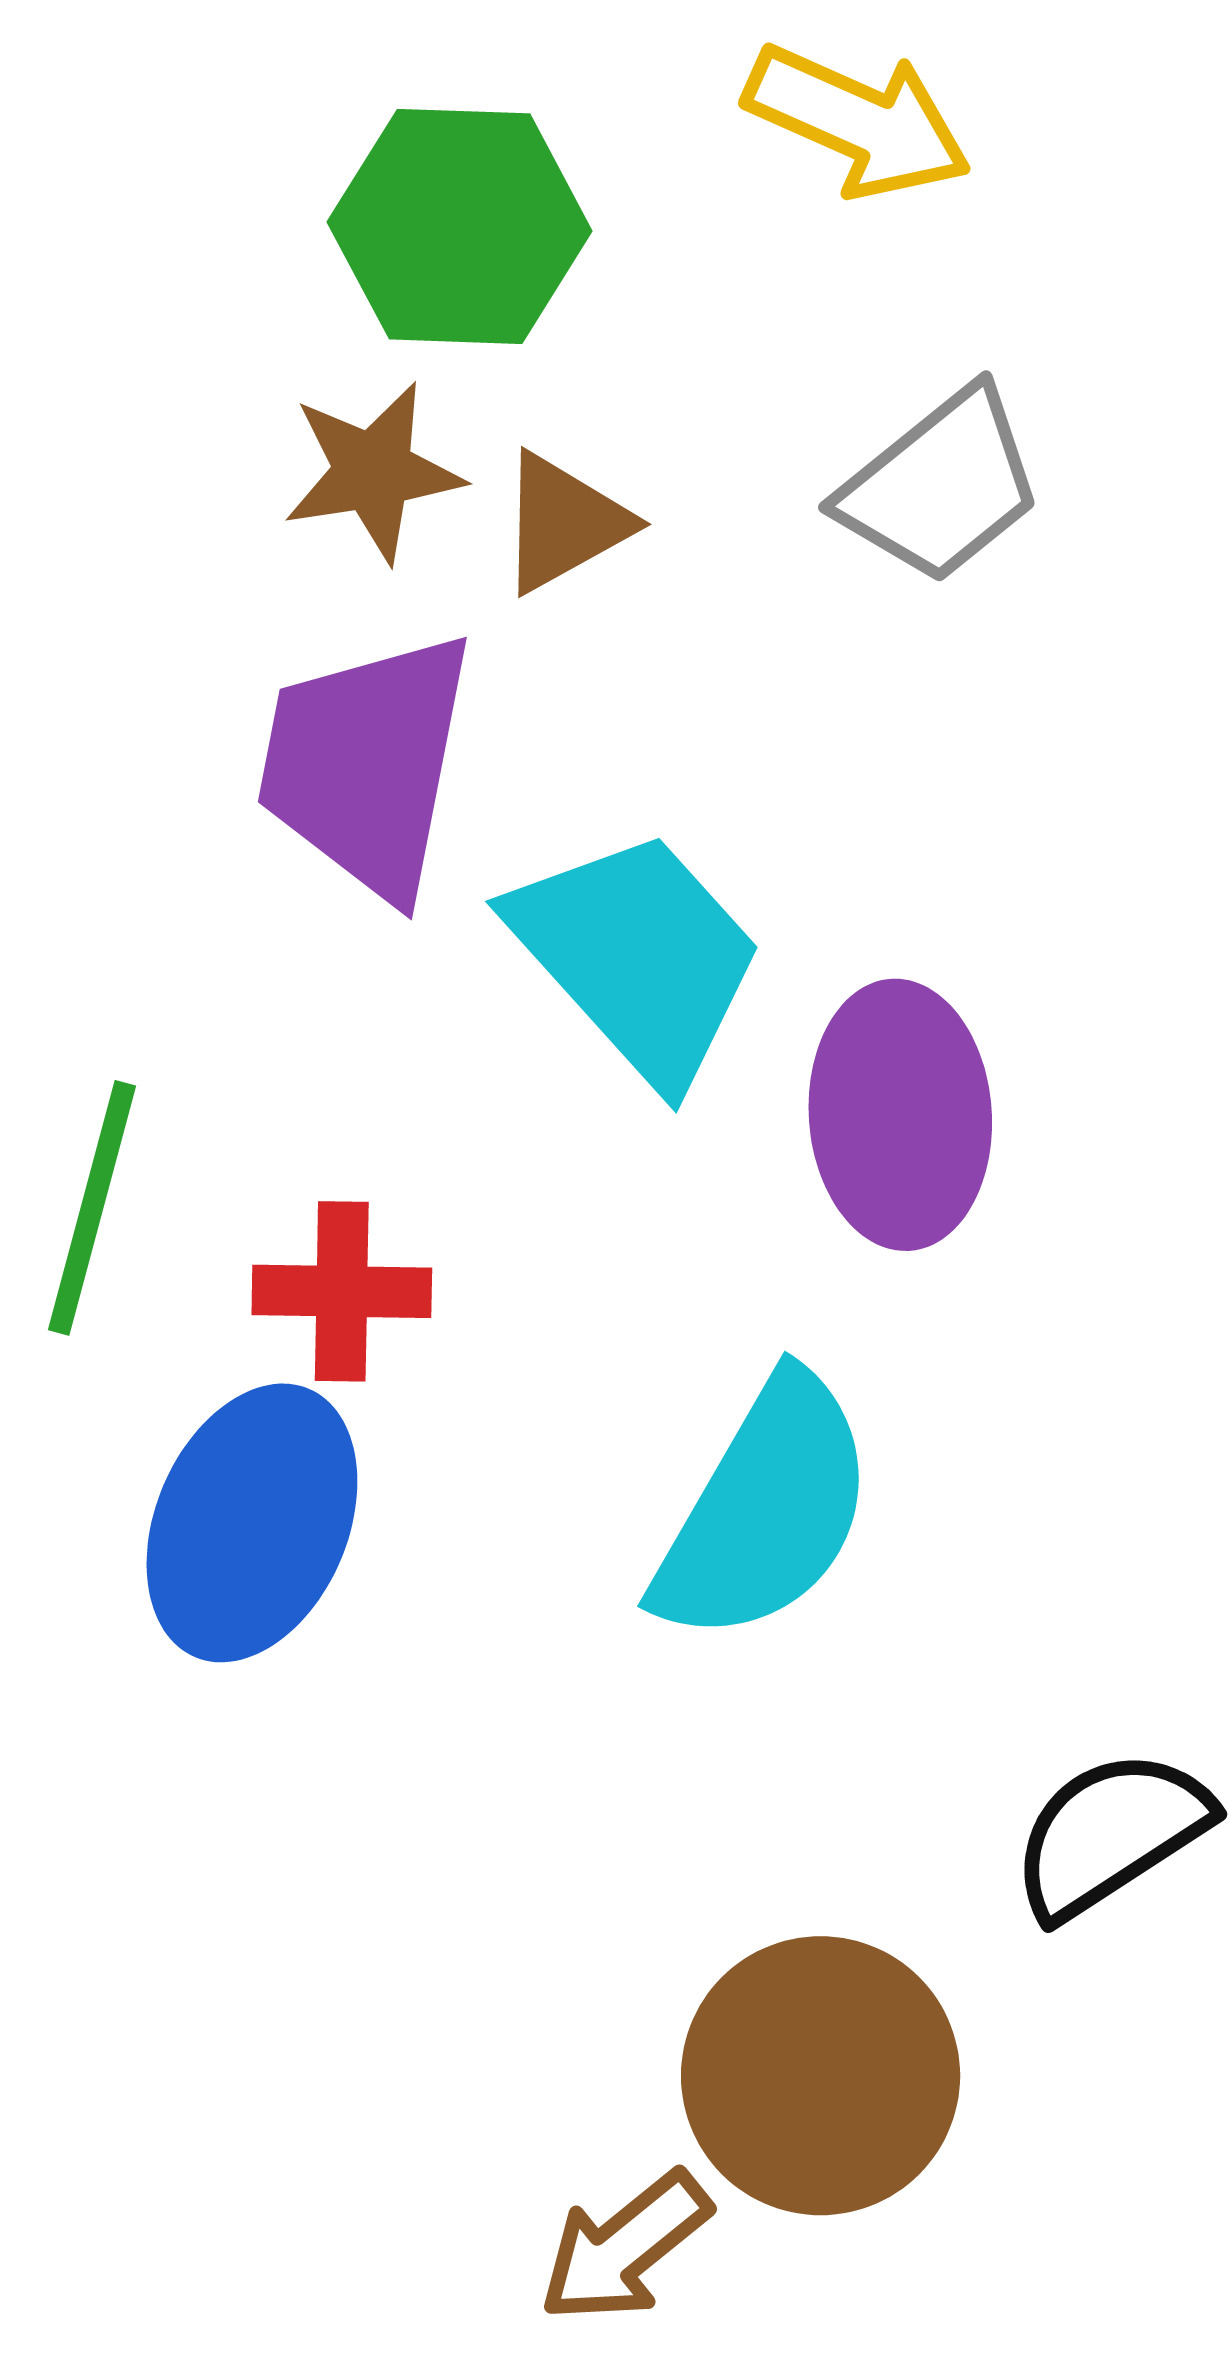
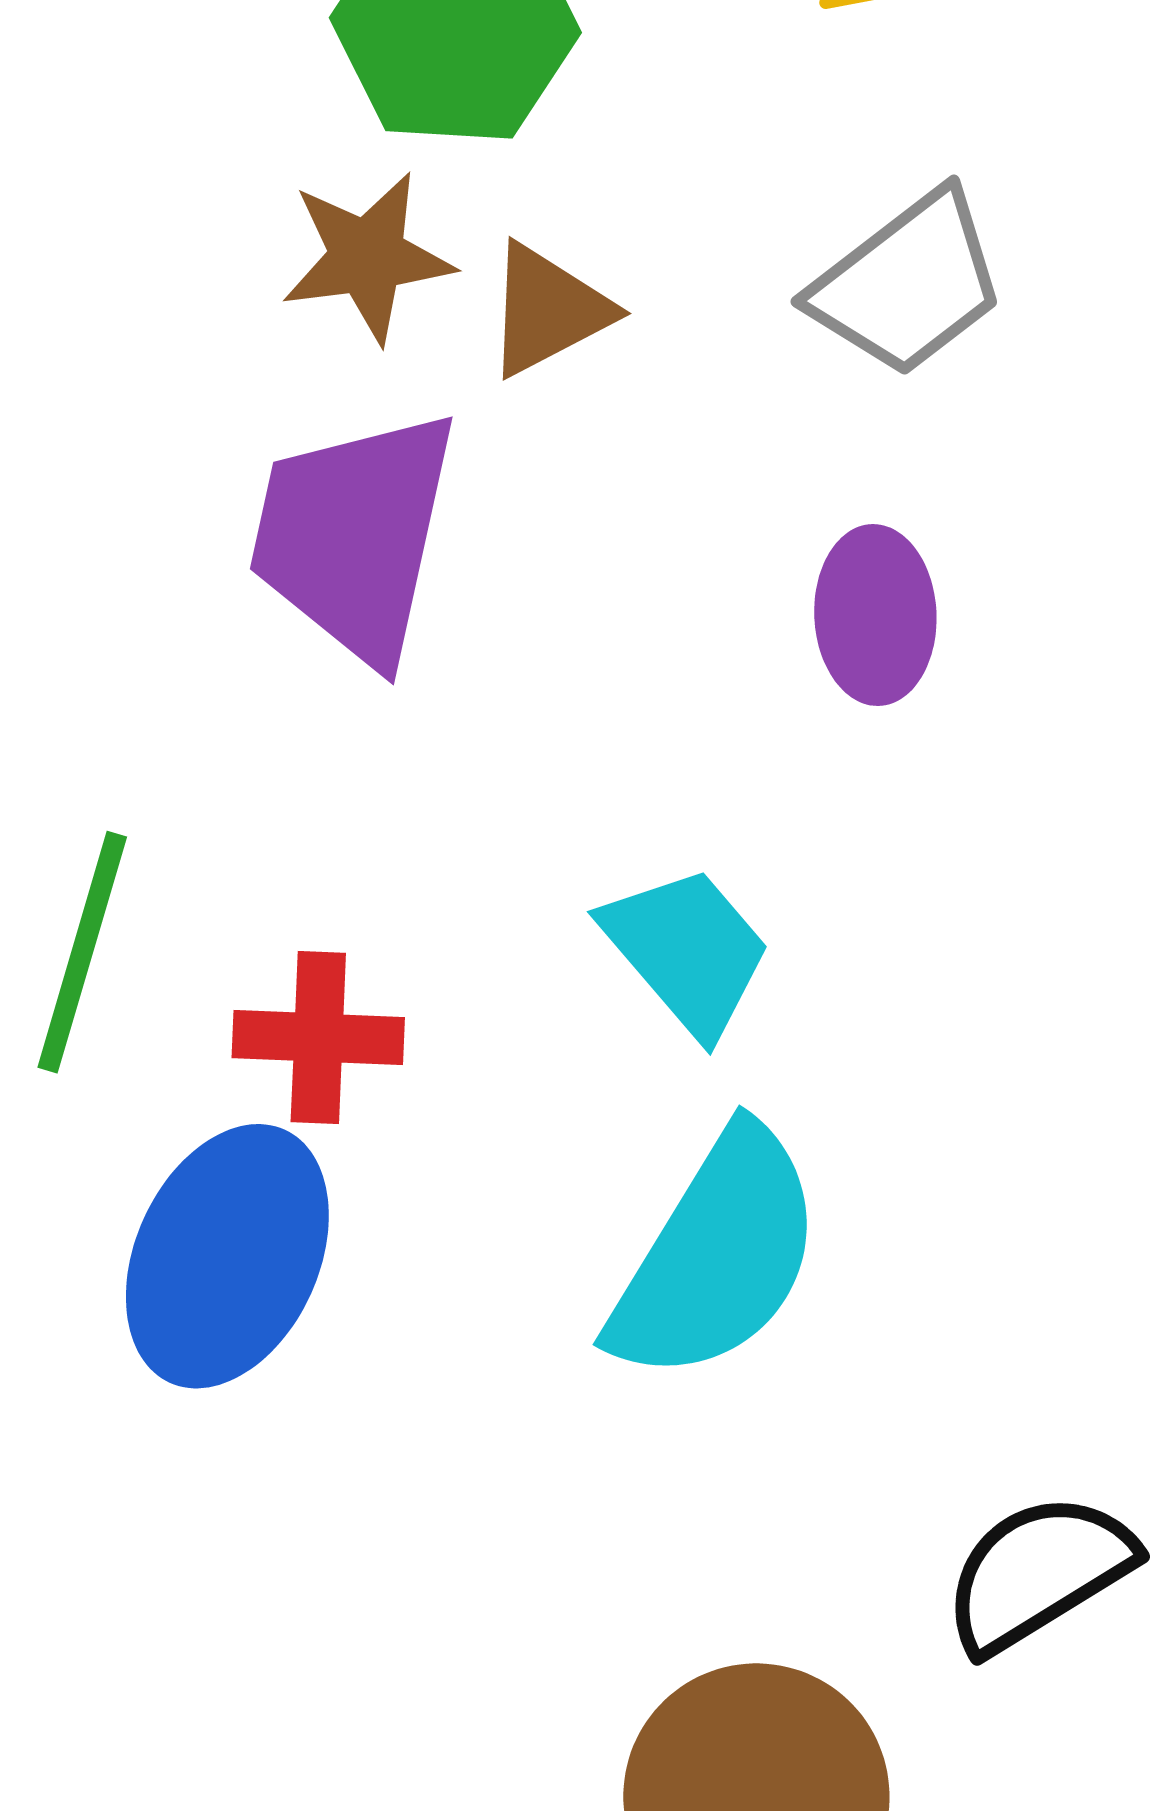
cyan trapezoid: (638, 956) -> (687, 951), moved, size x0.7
purple ellipse: (900, 1115) -> (875, 615), moved, size x0.7

